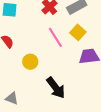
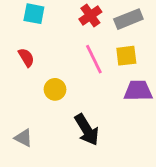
yellow square: (78, 32) -> (126, 56), turned 35

